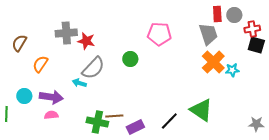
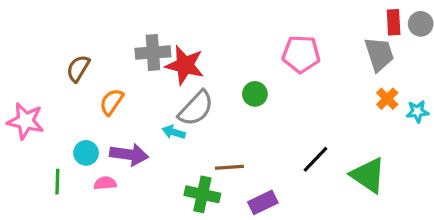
red star: (86, 41) -> (185, 65), size x1.4
orange cross: (213, 62) -> (387, 99), size x0.6
pink semicircle: (51, 115) -> (105, 183), moved
brown line: (114, 116) -> (229, 167), moved
black line: (169, 121) -> (315, 159), moved

